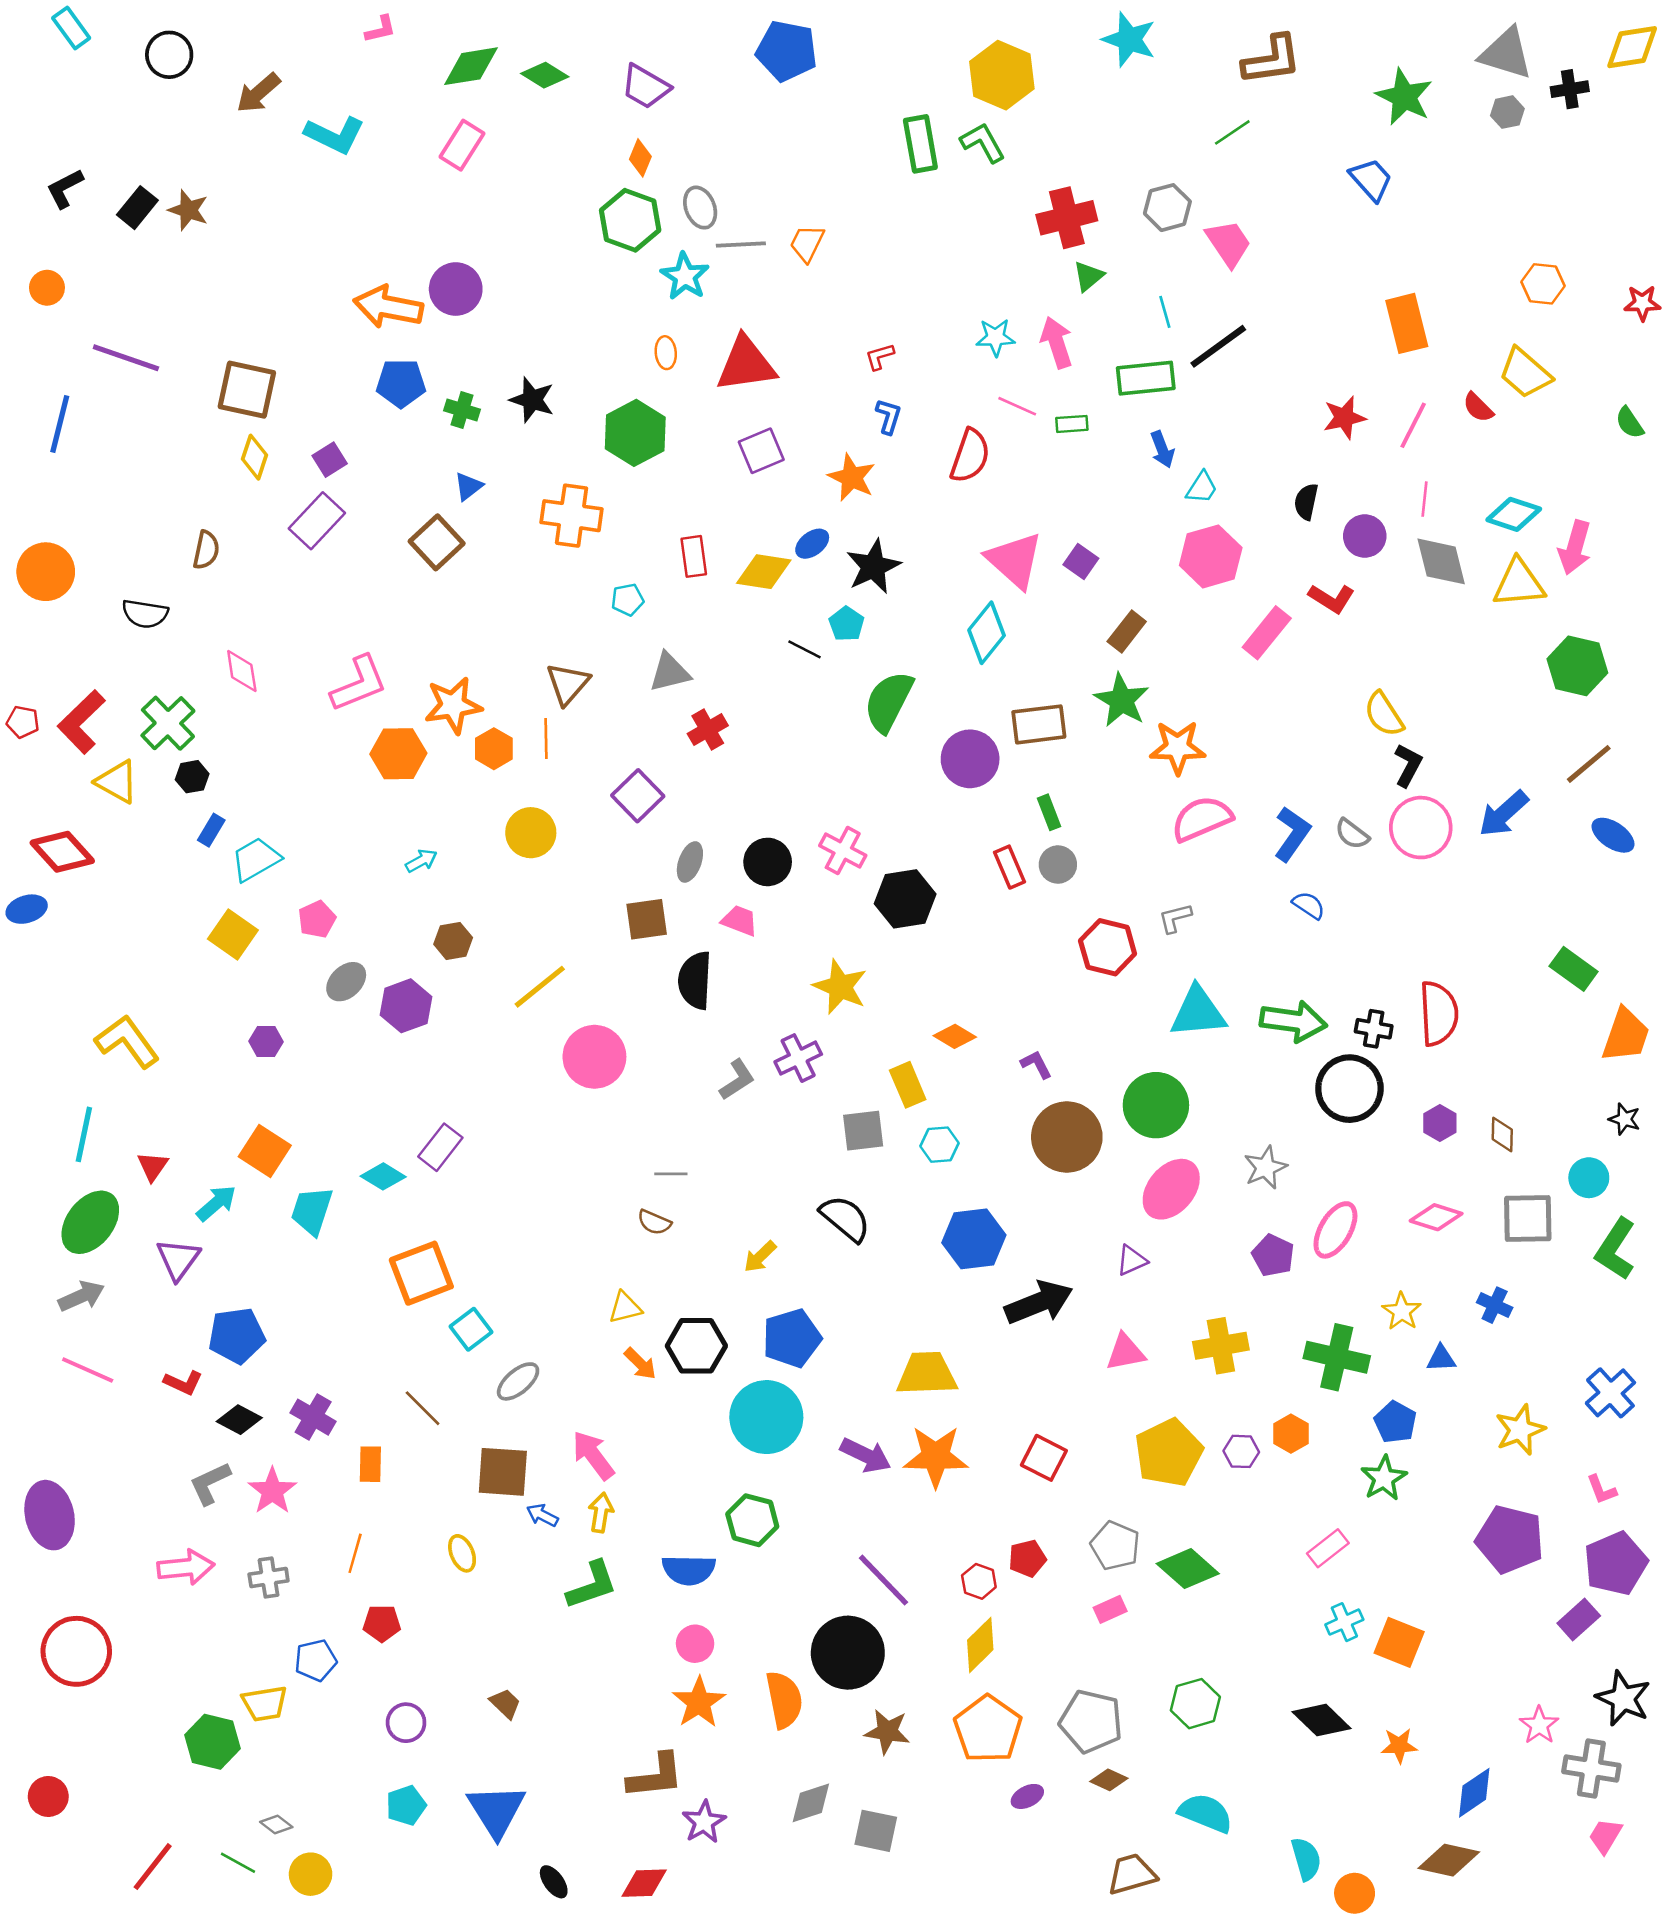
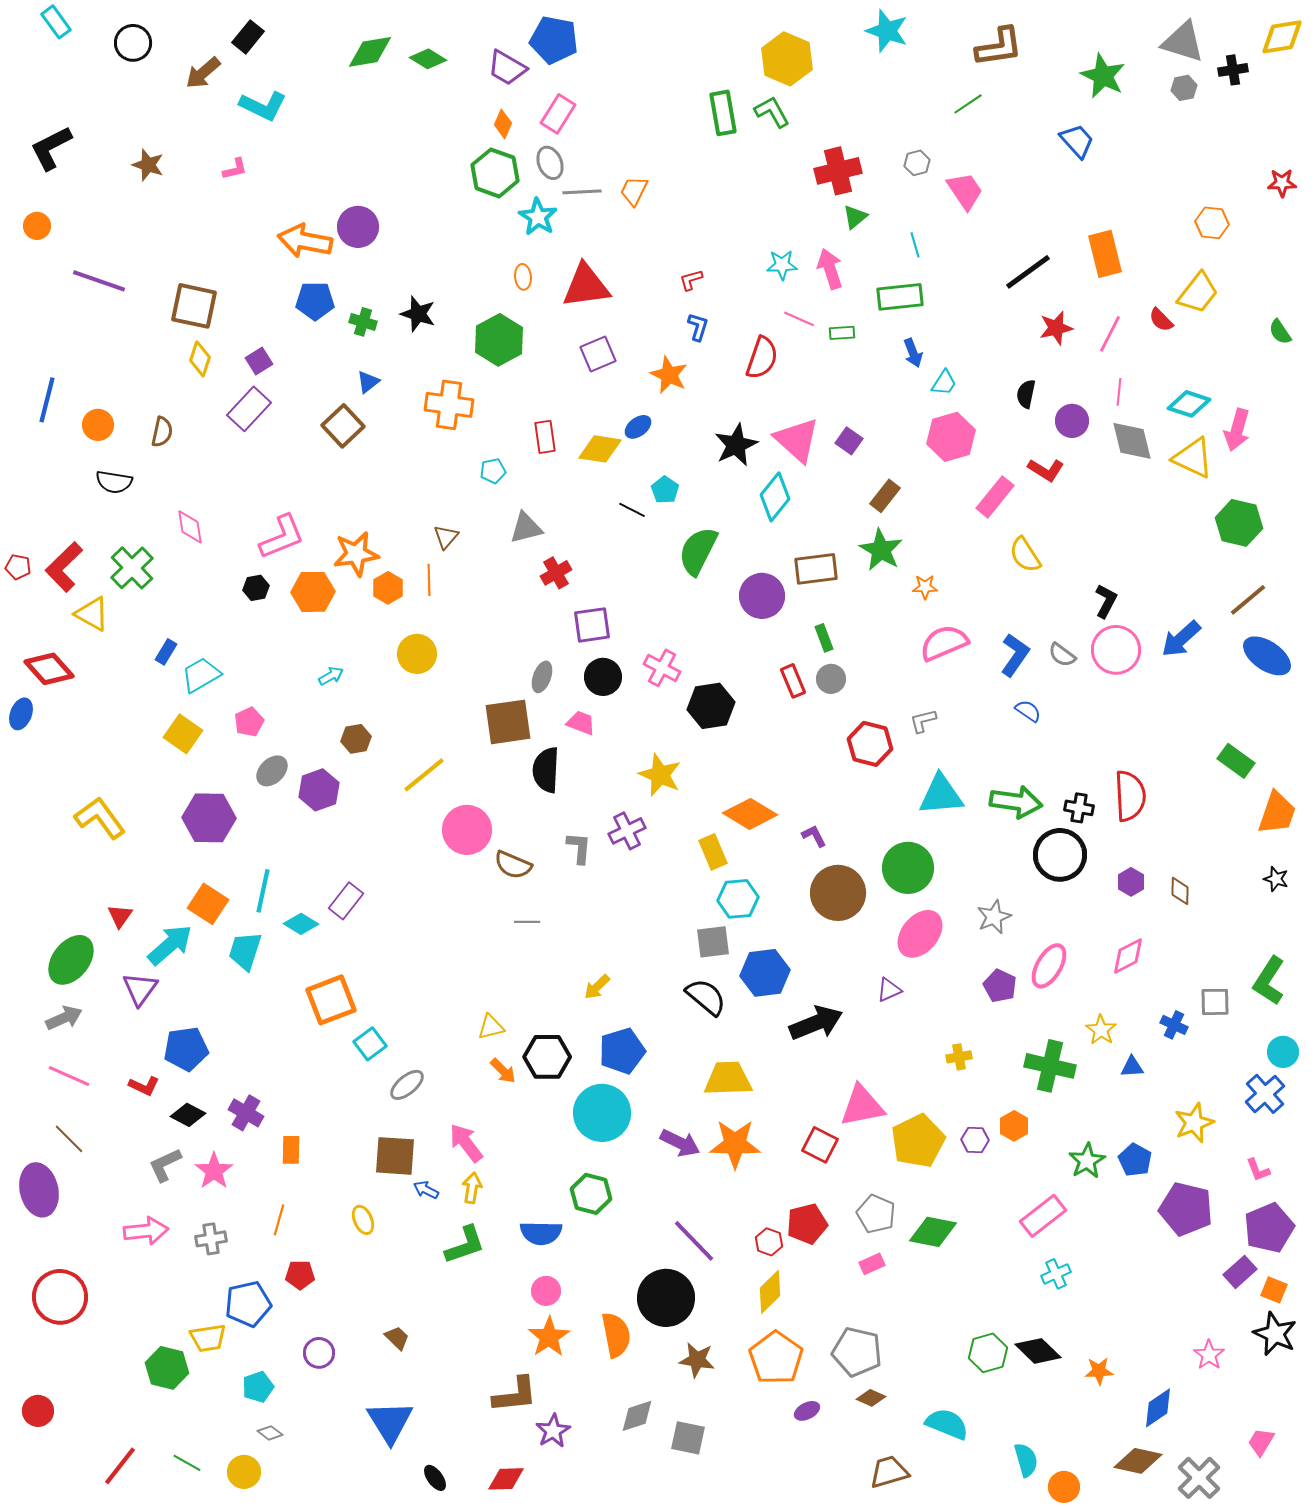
pink L-shape: (381, 29) -> (235, 169), moved
blue pentagon: (787, 51) -> (554, 40), moved
pink rectangle: (462, 145) -> (558, 114), moved
black L-shape: (65, 188) -> (51, 148), size x1.4
black rectangle: (137, 208) -> (248, 37), moved
gray hexagon: (1167, 208) -> (917, 163), size x0.7
red star: (1642, 303) -> (1282, 183), moved
black line: (1218, 346) -> (1028, 272), moved
yellow trapezoid: (1525, 373) -> (1198, 293), turned -93
blue line: (60, 424) -> (47, 400), moved
black star: (873, 567) -> (736, 445), moved
orange circle: (46, 572) -> (98, 425), moved, size x0.7
yellow triangle: (1519, 583) -> (1193, 458), turned 30
brown triangle: (568, 684) -> (446, 537), size x0.7
yellow semicircle: (1384, 714) -> (1025, 555), moved
orange star: (1178, 747) -> (925, 587), size x0.6
black hexagon: (192, 777) -> (256, 588), moved
purple square: (638, 796) -> (592, 625), moved, turned 36
blue ellipse: (1613, 835) -> (1267, 656), size x1.4
blue ellipse: (27, 909) -> (21, 714), turned -52
brown square: (647, 919) -> (508, 722), size x1.4
orange diamond: (955, 1036) -> (750, 814), size x1.6
purple hexagon: (266, 1041) -> (209, 818), size x2.0
gray L-shape: (737, 1080) -> (579, 848), turned -52
gray square: (863, 1131) -> (713, 942), moved
cyan line: (84, 1134) -> (263, 891), moved
cyan hexagon: (939, 1145) -> (738, 899), size x1.4
cyan circle: (1589, 1178) -> (1283, 1052), moved
cyan arrow: (216, 1203) -> (170, 945), size x1.4
pink diamond: (1436, 1217) -> (1128, 956), turned -45
black semicircle: (845, 1218) -> (706, 997), moved
gray square: (1528, 1218) -> (1215, 1002), moved, size x0.7
brown semicircle: (654, 1222) -> (513, 865), moved, size x1.4
yellow cross: (1221, 1346) -> (959, 1057), size x0.6
pink triangle: (1125, 1352) -> (862, 1106), moved, size x1.4
brown line: (423, 1408) -> (69, 1139), moved
blue pentagon: (1395, 1422) -> (1135, 1160), moved
pink rectangle: (1328, 1548) -> (1043, 1216), size x1.4
red pentagon: (1027, 1558) -> (807, 1224), size x1.4
green diamond: (1188, 1569) -> (933, 1232), turned -30
orange square: (1399, 1642) -> (1274, 1290), moved, size x0.7
blue pentagon: (316, 1660) -> (248, 1304), size x1.4
green hexagon: (1195, 1704) -> (988, 1353), moved
gray cross: (1591, 1768) -> (1199, 1478), moved, turned 36
cyan pentagon: (406, 1805) -> (258, 1387), moved
gray diamond: (276, 1824) -> (270, 1433), moved

